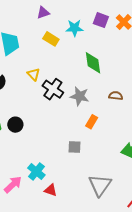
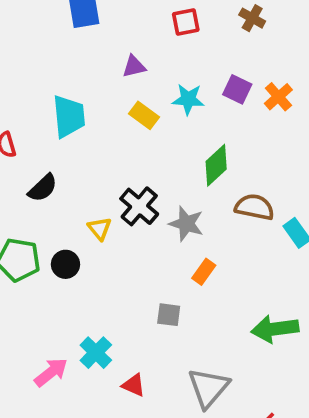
green diamond: (93, 63) -> (216, 165), turned 50
yellow triangle: (33, 74) -> (100, 229), moved
brown semicircle: (116, 96) -> (254, 207), moved, size x1.5
red triangle: (51, 190) -> (134, 385), moved

